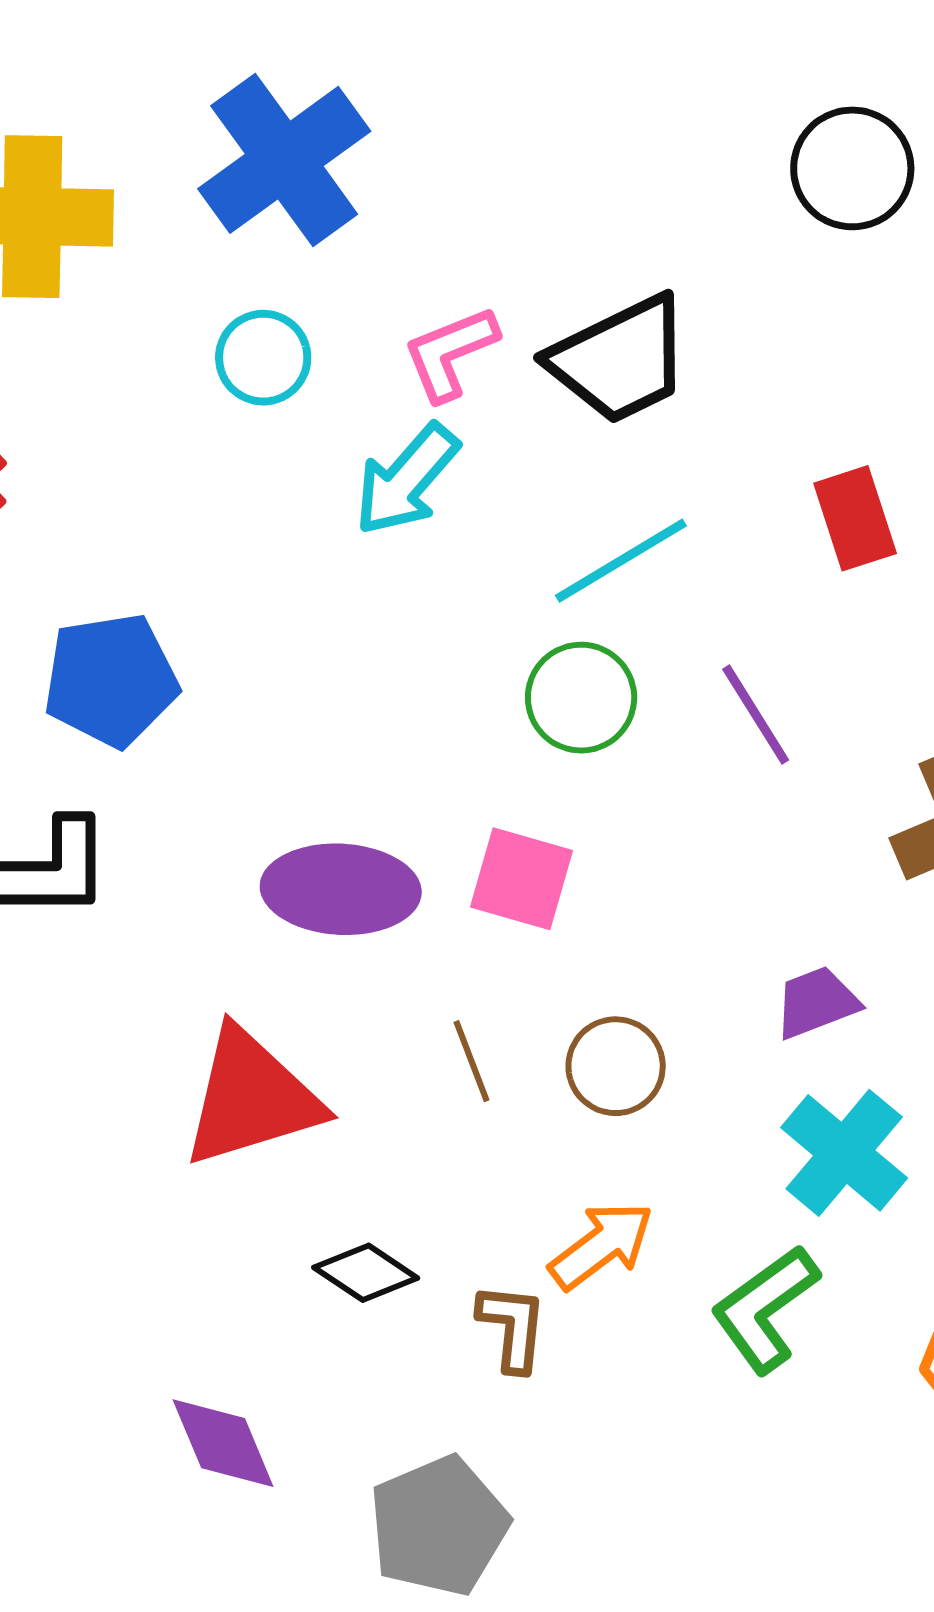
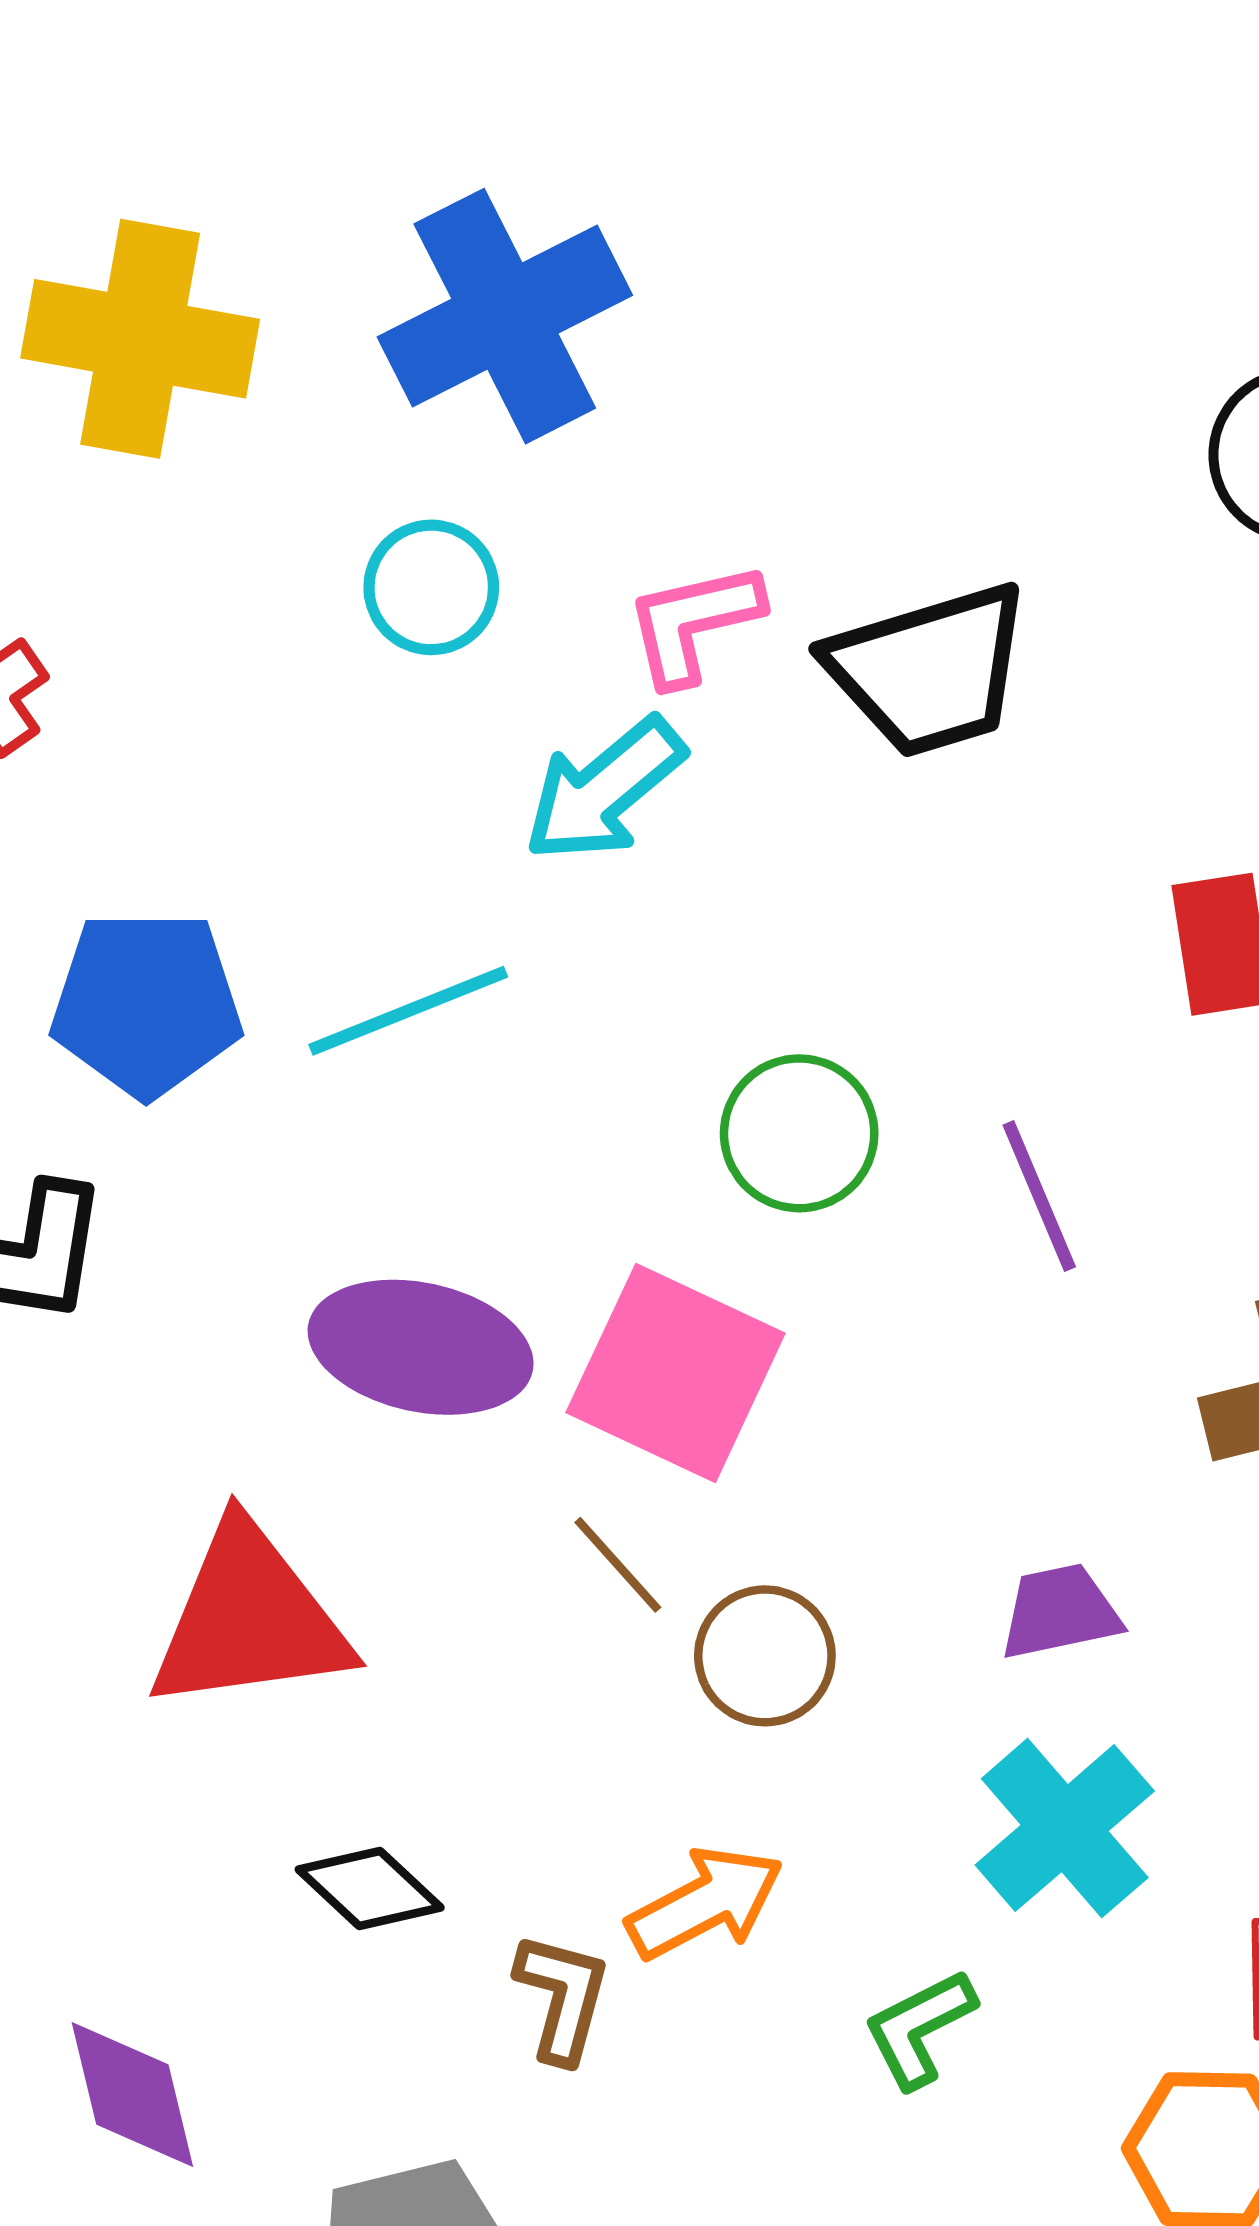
cyan line: (621, 561) -> (408, 1011), moved
pink square: (522, 879) -> (676, 1373), size x1.4
brown line: (472, 1061) -> (618, 1565), moved, turned -30
green L-shape: (765, 1309) -> (919, 2028), size x0.7

